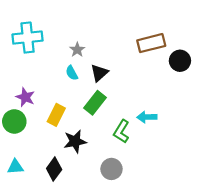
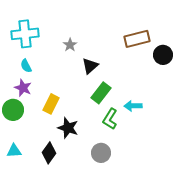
cyan semicircle: (72, 73) -> (26, 66), moved
green rectangle: (95, 103) -> (101, 93), moved
black star: (75, 141) -> (68, 128), turned 30

